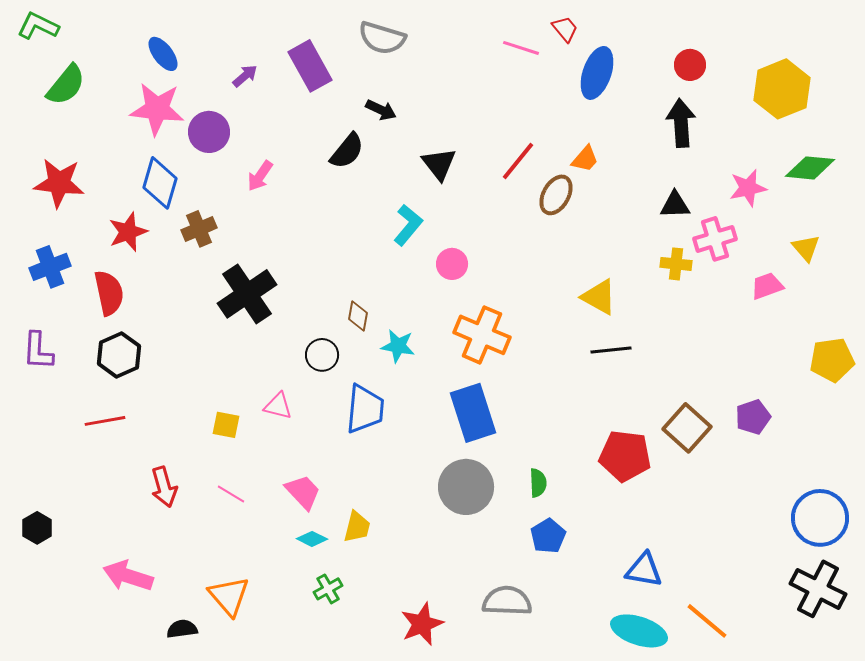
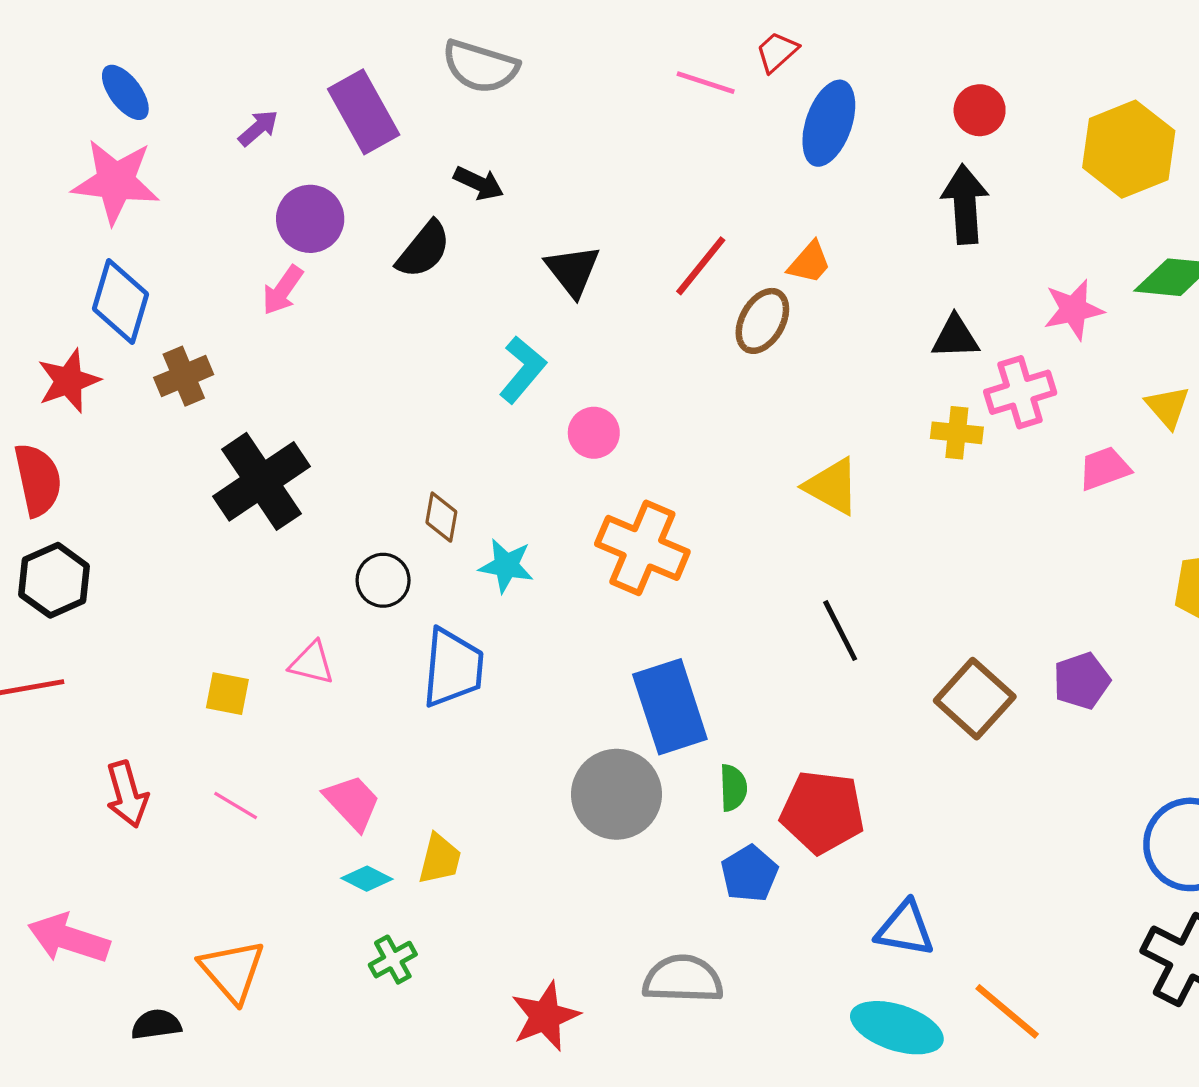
red trapezoid: (565, 29) -> (777, 52), turned -92
purple circle: (209, 132) -> (310, 219), moved
black line: (611, 350) -> (840, 631), moved, turned 69
blue rectangle: (473, 413) -> (670, 707), moved
red pentagon: (625, 456) -> (822, 812), moved

